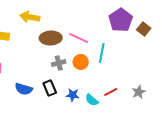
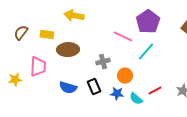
purple pentagon: (121, 20) -> (148, 22), moved
brown ellipse: (51, 38) -> (68, 50), moved
cyan line: (102, 53) -> (146, 52), turned 30
orange circle: (81, 62) -> (125, 76), moved

